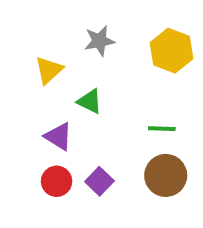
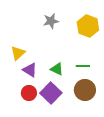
yellow triangle: (49, 70) -> (18, 53), moved
green triangle: (90, 101) -> (57, 69), moved
purple square: (99, 181) -> (51, 93), size x1.5

